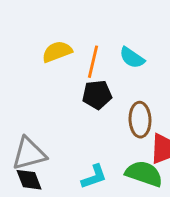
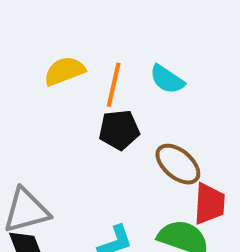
brown ellipse: (140, 120) -> (178, 164), turned -48

